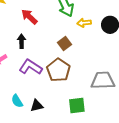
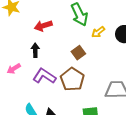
red arrow: (29, 17) -> (43, 26), turned -60
yellow arrow: (84, 23) -> (98, 32), turned -32

